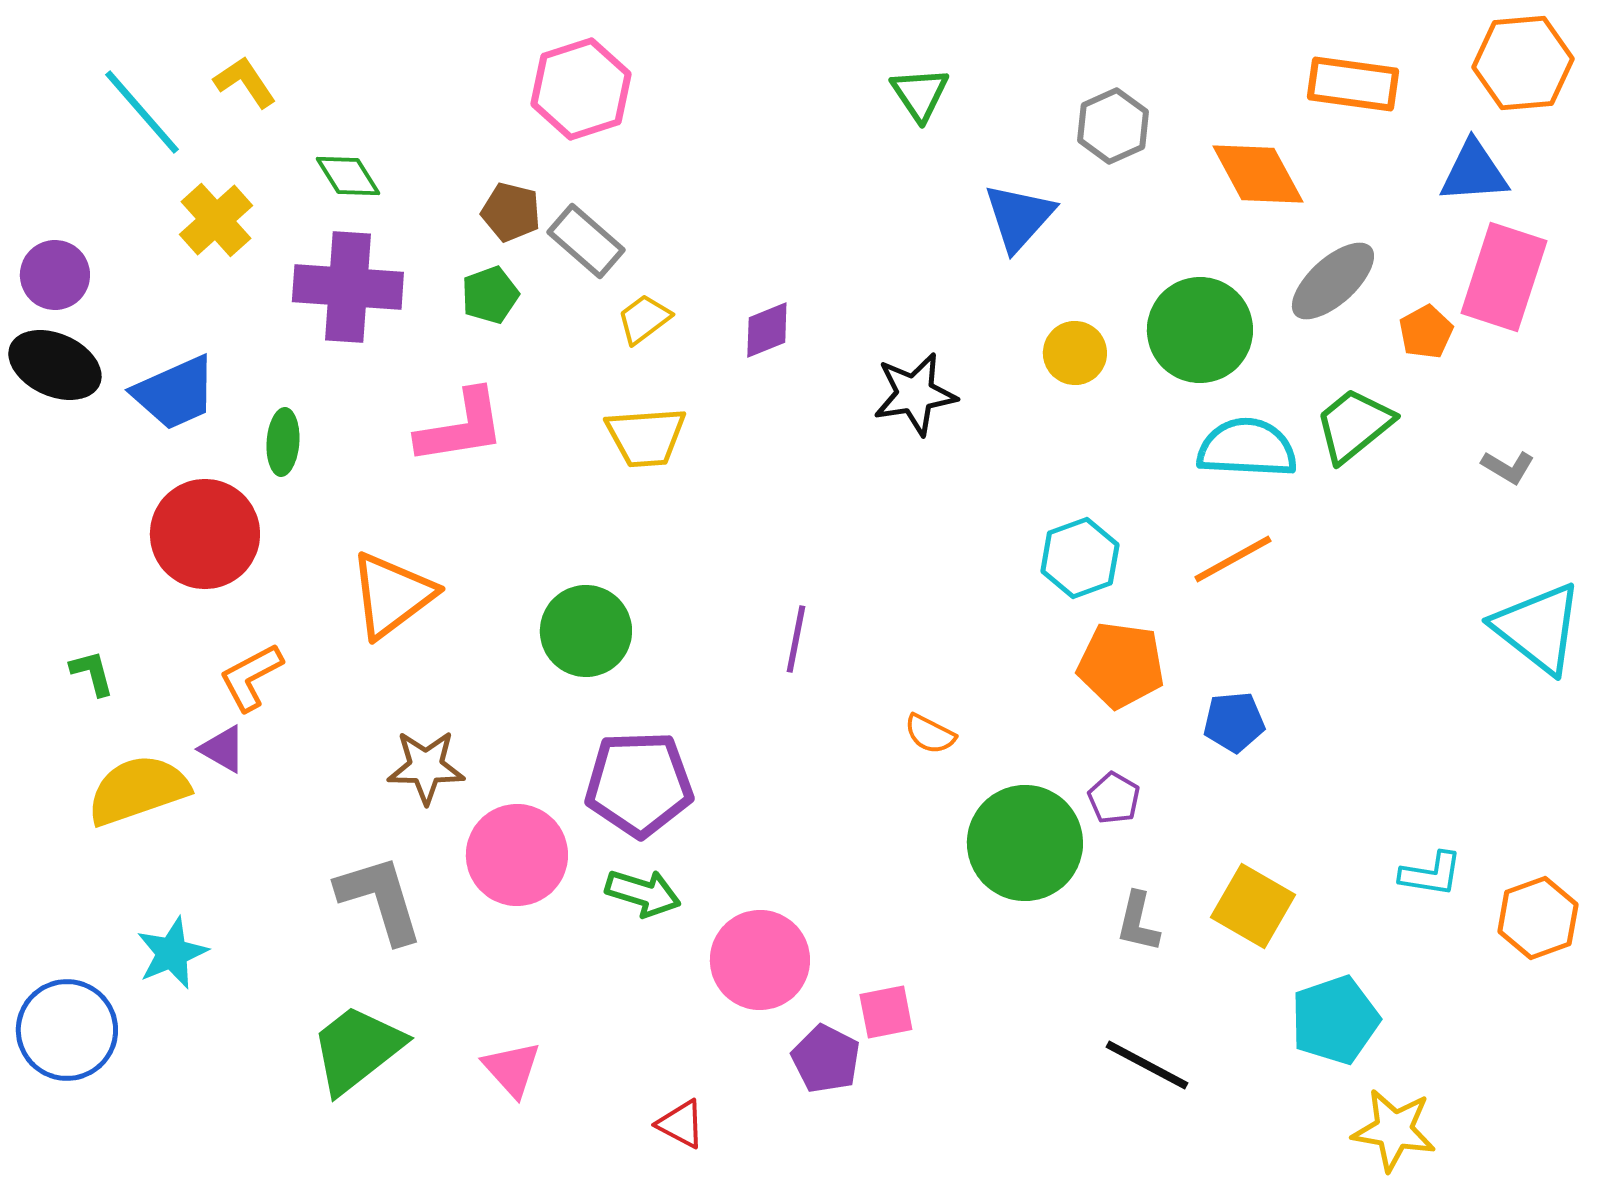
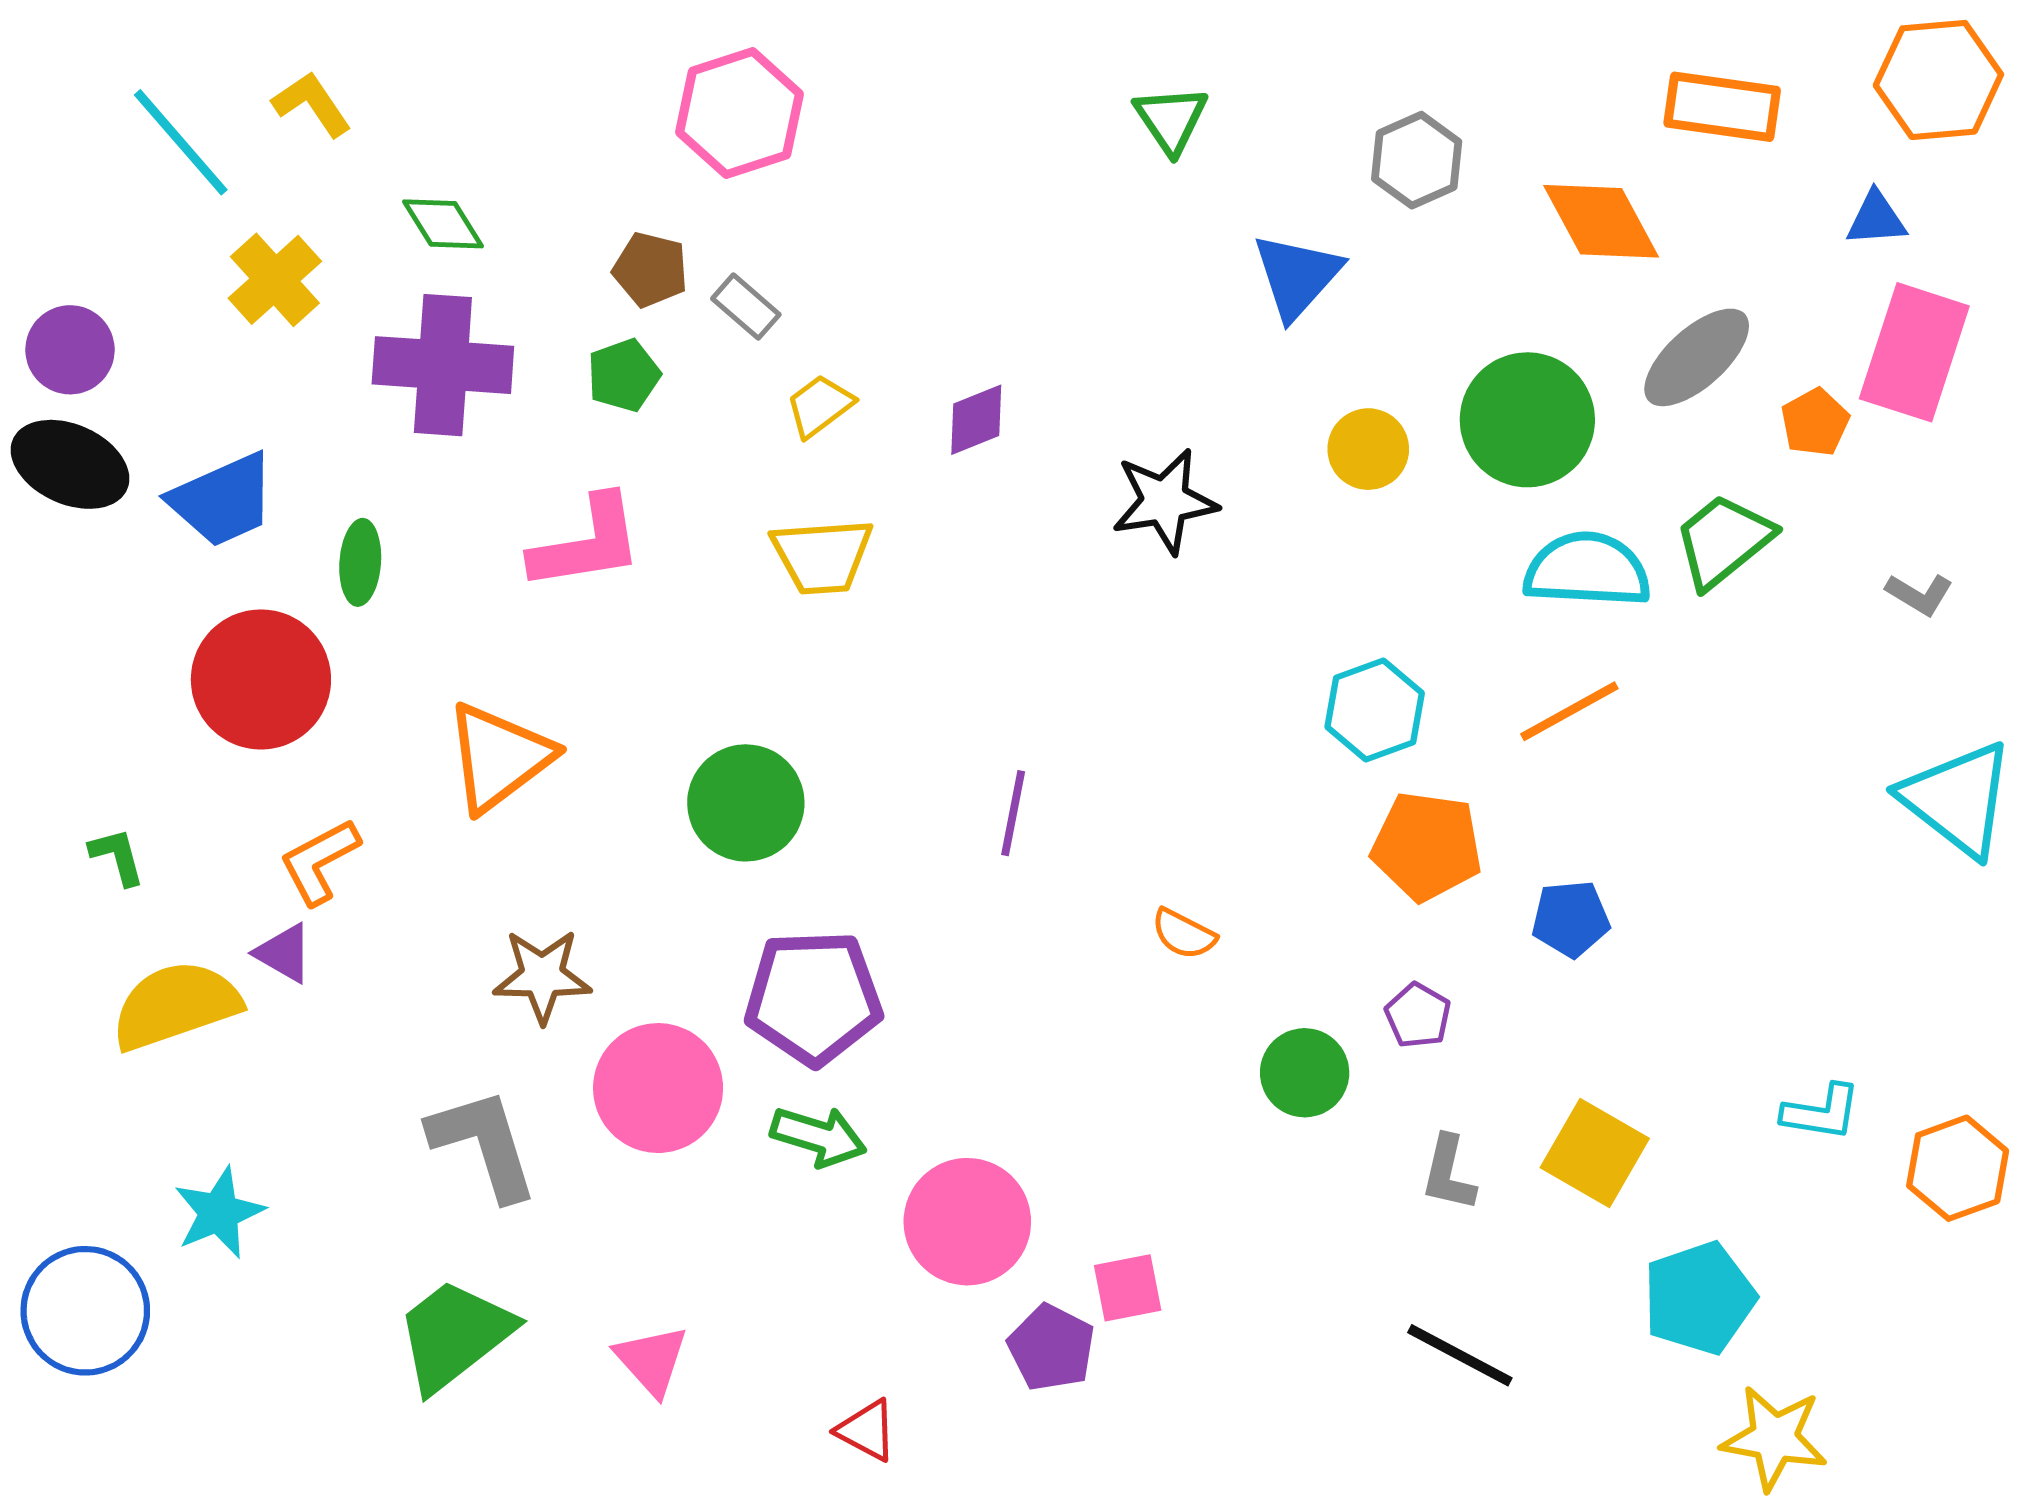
blue triangle: (1474, 172) -> (1876, 219), size x0.7
gray rectangle: (586, 241) -> (746, 307), size x0.7
green circle: (1025, 843) -> (1305, 1073), size x0.6

